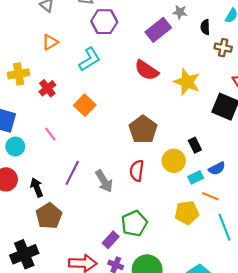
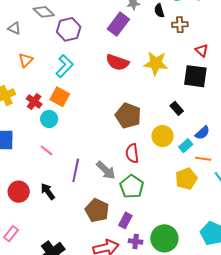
orange square: (85, 105) -> (60, 97), moved
pink line: (50, 134) -> (46, 150), moved
black rectangle: (195, 145) -> (177, 108), moved
cyan circle: (15, 147) -> (49, 119), moved
brown pentagon: (49, 216) -> (97, 210), moved
green pentagon: (134, 223) -> (132, 187), moved

